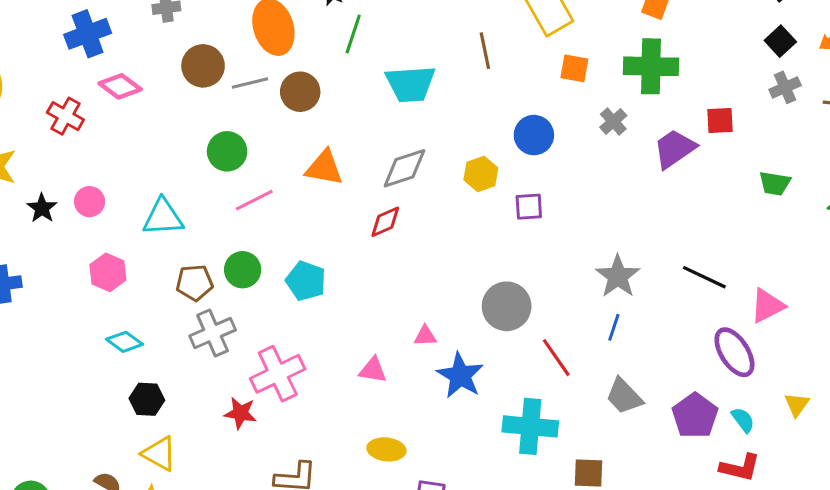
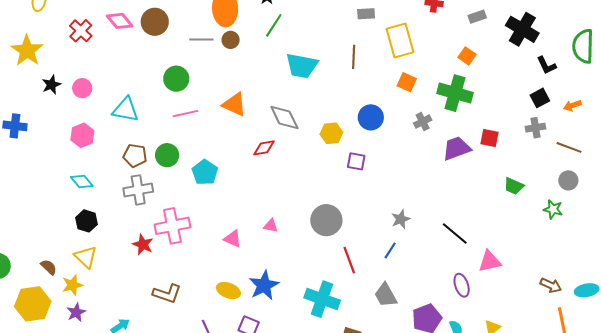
brown circle: (203, 66) -> (155, 22), moved
brown circle: (300, 92) -> (231, 40), moved, size x0.7
gray diamond: (404, 168) -> (284, 117), turned 68
gray star: (618, 276) -> (401, 219), size x0.7
purple ellipse: (734, 352) -> (462, 285), size x0.7
blue star: (460, 376) -> (264, 285), moved

